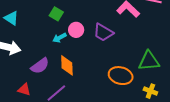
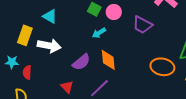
pink circle: (76, 30) -> (114, 12), moved
red triangle: (24, 90) -> (67, 87), turned 32

